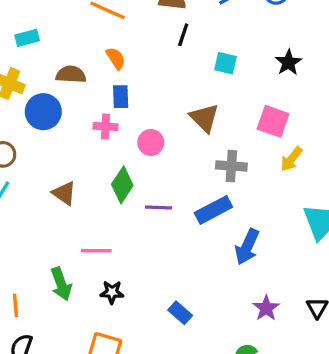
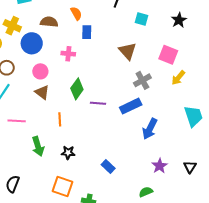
blue rectangle: (121, 97) -> (87, 32), moved
pink circle: (151, 142) -> (40, 71), moved
gray cross: (231, 166) -> (142, 80), turned -36
pink line: (96, 251) -> (17, 121), moved
orange line: (15, 305) -> (60, 119), moved

